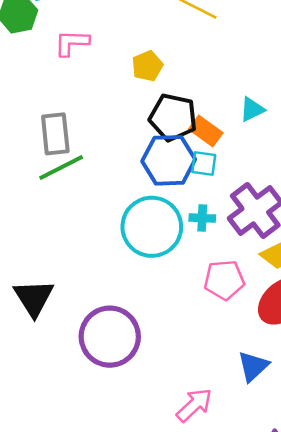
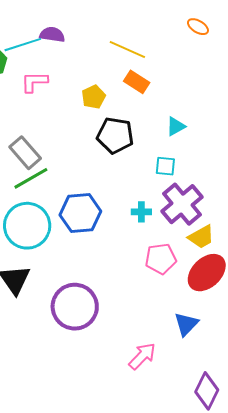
orange rectangle: (206, 131) -> (137, 82), moved
gray rectangle: (55, 134) -> (25, 153), turned -32
blue hexagon: (169, 160) -> (80, 213), moved
cyan square: (204, 163) -> (165, 166), moved
cyan circle: (152, 227) -> (27, 226), moved

